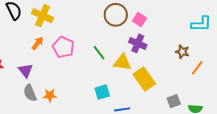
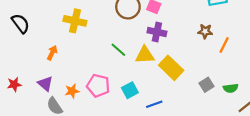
yellow cross: (43, 16) -> (75, 21), moved
pink pentagon: (63, 47) -> (98, 86), moved
orange star: (50, 95) -> (72, 91), moved

